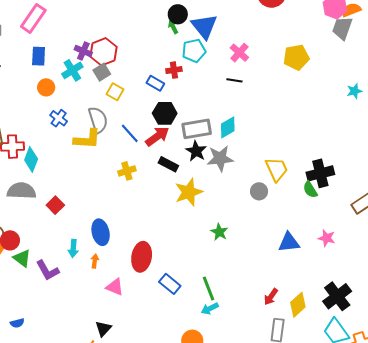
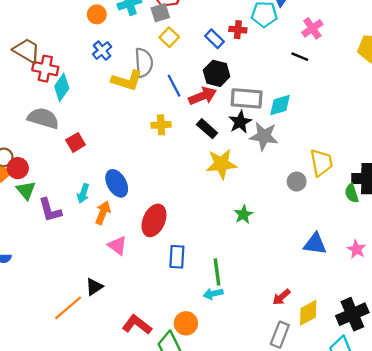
blue ellipse: (101, 232) -> (117, 183), turned -30
orange arrow: (95, 261) -> (103, 213), size x1.5
blue rectangle: (170, 284) -> (177, 257), turned 40

